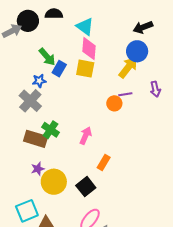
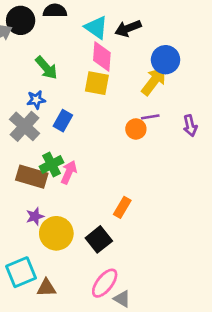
black arrow: (143, 27) -> (128, 28), moved
blue rectangle: (59, 69) -> (63, 121), moved
purple arrow: (155, 89) -> (190, 126), moved
green cross: (50, 130) -> (51, 164), turned 30
pink arrow: (86, 136) -> (69, 172), moved

